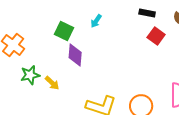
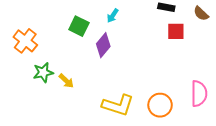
red square: (156, 36) -> (176, 31), turned -36
purple diamond: (75, 55) -> (103, 45), moved, turned 35

